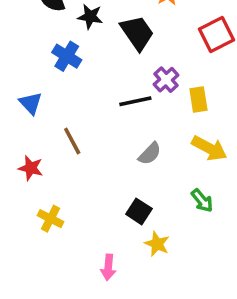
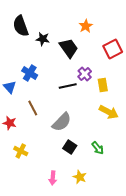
blue cross: (67, 56) -> (30, 73), moved
gray semicircle: (150, 154) -> (62, 122), moved, size x1.5
green arrow: (202, 201) -> (98, 148), moved
yellow star: (157, 244) -> (80, 177), moved

